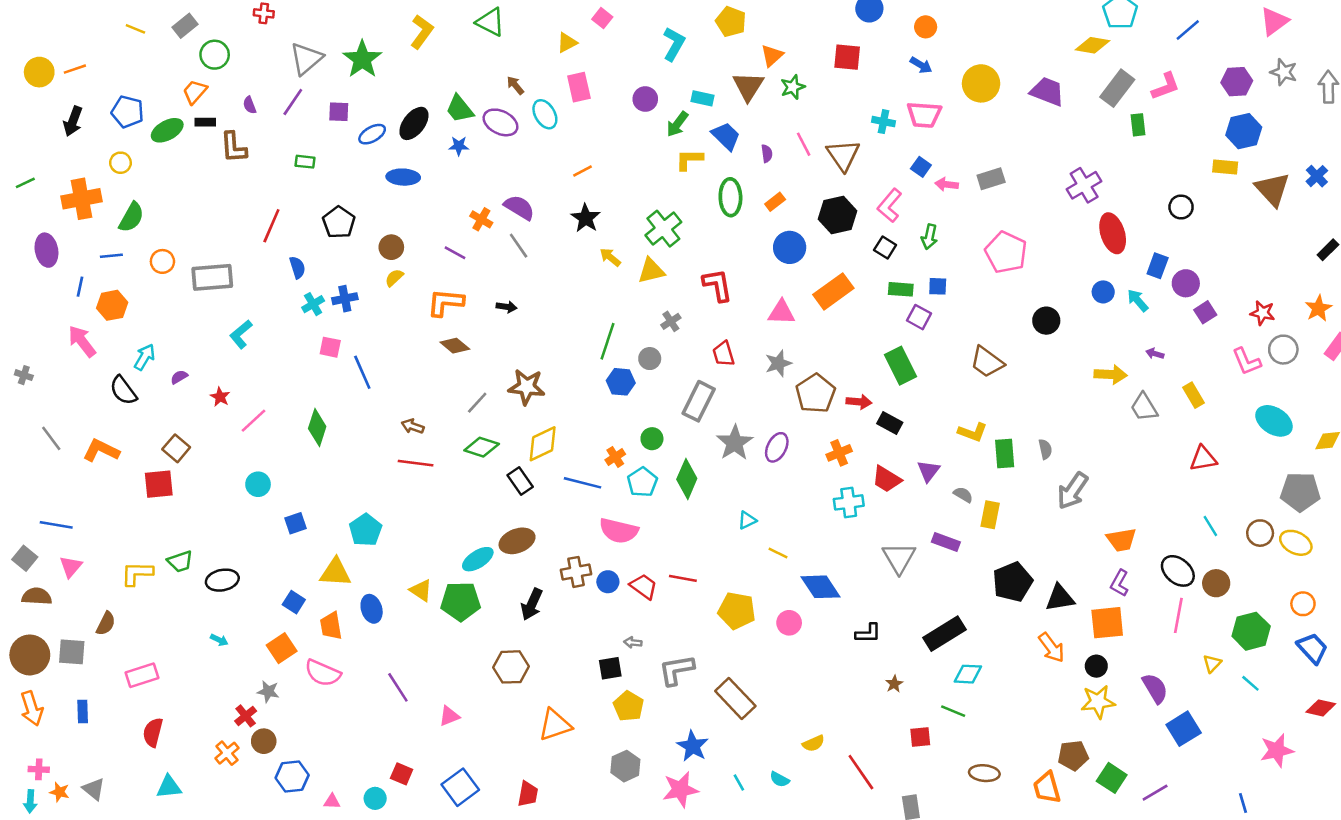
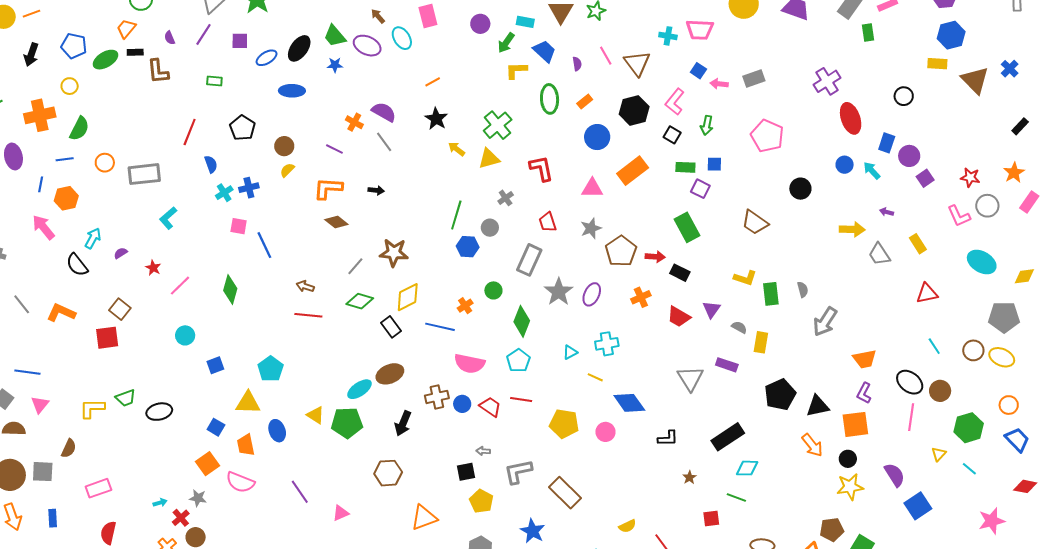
cyan pentagon: (642, 482) -> (518, 361), moved
cyan cross: (849, 502) -> (607, 344), moved
cyan arrow: (219, 640) -> (160, 503), moved, turned -40

